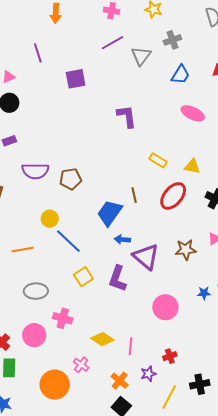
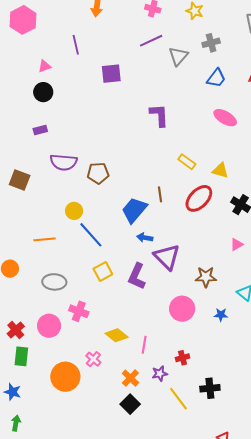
brown star: (186, 250) -> (206, 277), moved
blue star: (204, 293) -> (221, 315), moved
yellow line: (169, 397) -> (178, 399), turned -70

